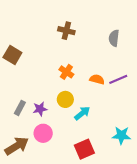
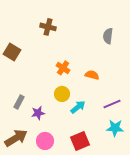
brown cross: (66, 31) -> (48, 27), moved
purple line: (118, 79) -> (112, 104), moved
purple star: (40, 109) -> (38, 113), moved
pink circle: (43, 133) -> (45, 141), moved

